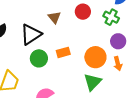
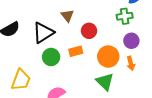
red circle: (83, 12) -> (89, 31), moved
green cross: (111, 17) -> (125, 16), turned -35
green triangle: (92, 82) -> (105, 82), turned -30

